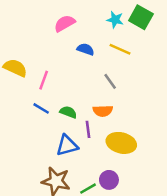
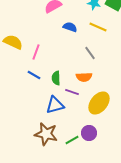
green semicircle: (68, 112) -> (56, 78), turned -112
purple line: (88, 129) -> (72, 92), turned -64
yellow ellipse: (121, 143) -> (99, 103), turned -65

